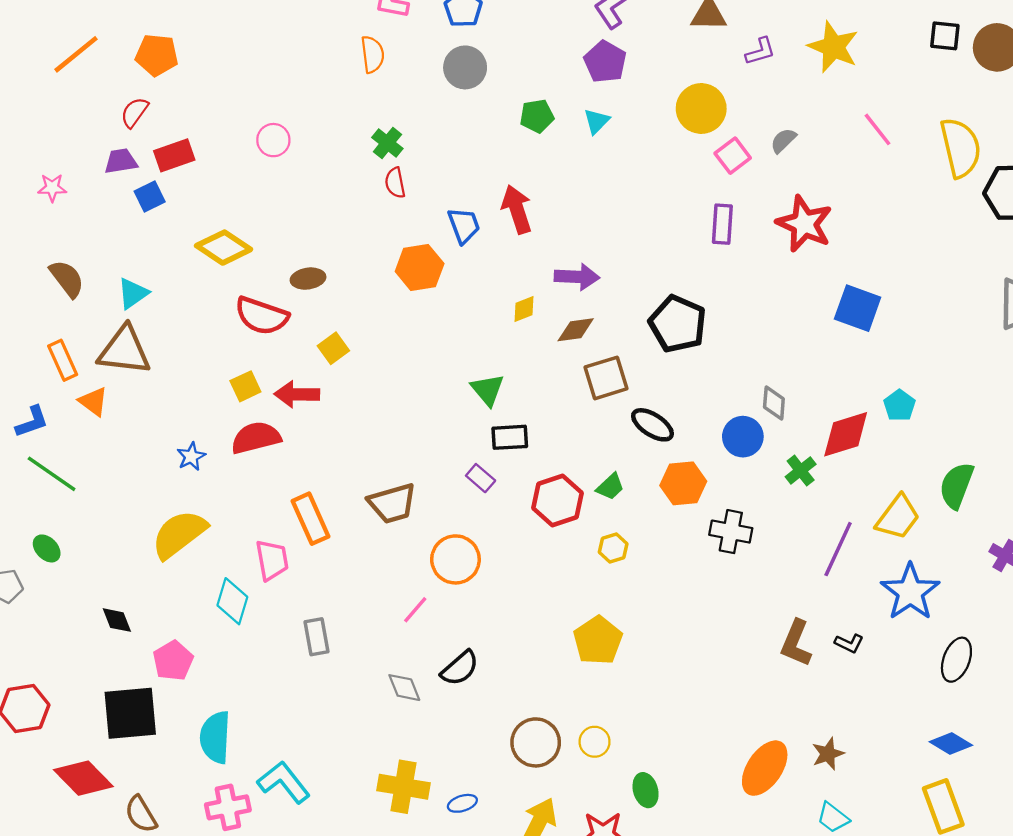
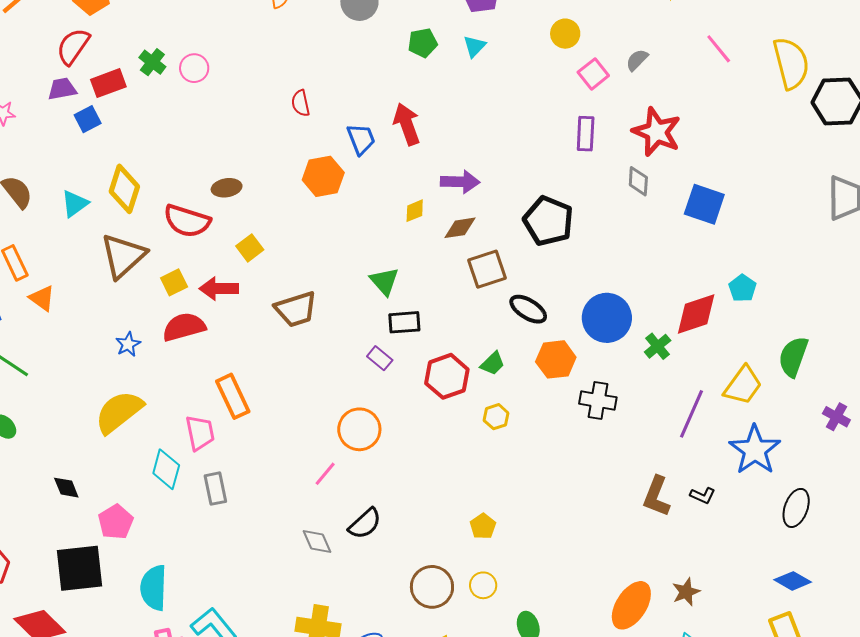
yellow circle: (701, 109) -> (565, 34), size x0.7
red semicircle: (134, 112) -> (73, 46), size x1.4
green cross: (387, 143) -> (152, 62), moved
yellow diamond: (224, 248) -> (124, 189), moved, turned 75
brown triangle: (124, 351) -> (123, 256), moved, turned -48
gray diamond: (774, 403) -> (638, 181), moved
blue circle: (743, 437) -> (607, 318), size x1.4
brown trapezoid: (392, 503) -> (296, 309), moved
gray rectangle: (317, 637) -> (215, 489), moved
yellow pentagon: (598, 640) -> (483, 526), moved, size x0.6

